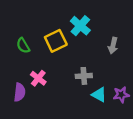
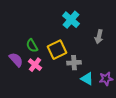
yellow square: (56, 41) -> (57, 50), moved
green semicircle: (23, 46) -> (32, 46), moved
purple semicircle: (20, 92) -> (16, 60), moved, turned -49

